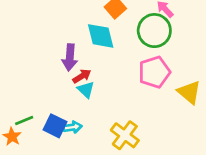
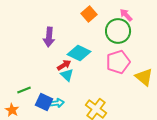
cyan diamond: (101, 36) -> (79, 53), moved, turned -50
purple arrow: (70, 57) -> (49, 37), moved
green line: (24, 120) -> (24, 90), moved

